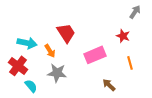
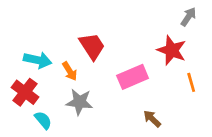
red star: (123, 36) -> (172, 50), size x1.5
orange line: (130, 63) -> (191, 82), moved

